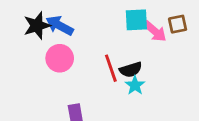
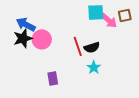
black star: (37, 26) -> (23, 38), moved
blue arrow: (60, 26) -> (26, 24), moved
cyan star: (135, 85) -> (94, 67), moved

